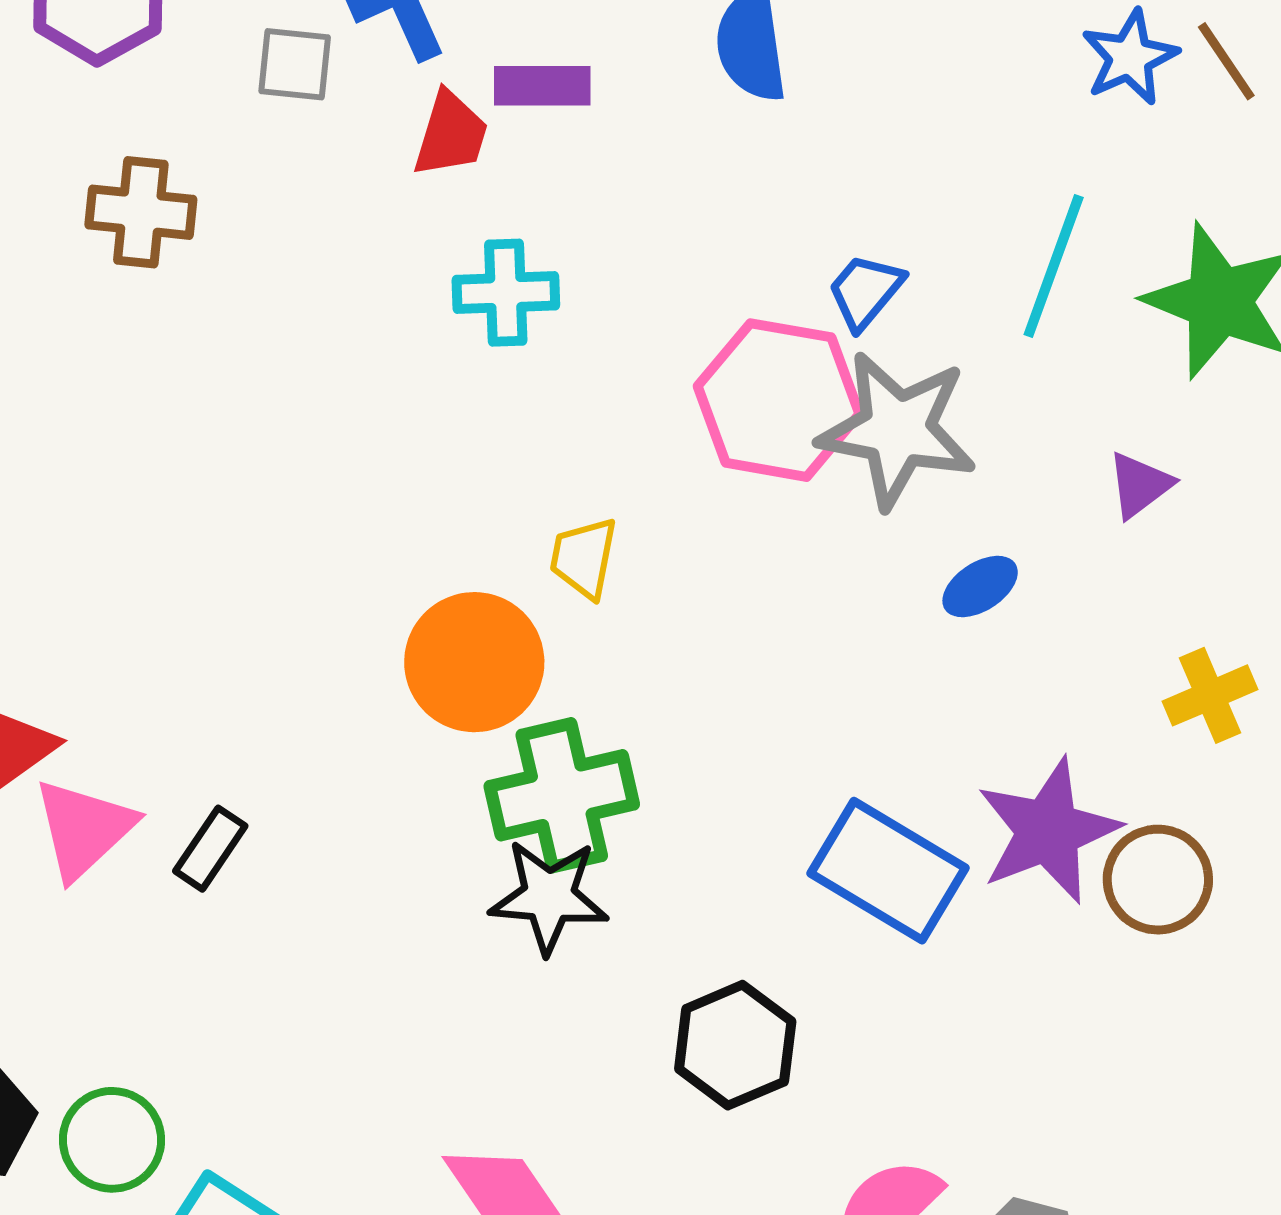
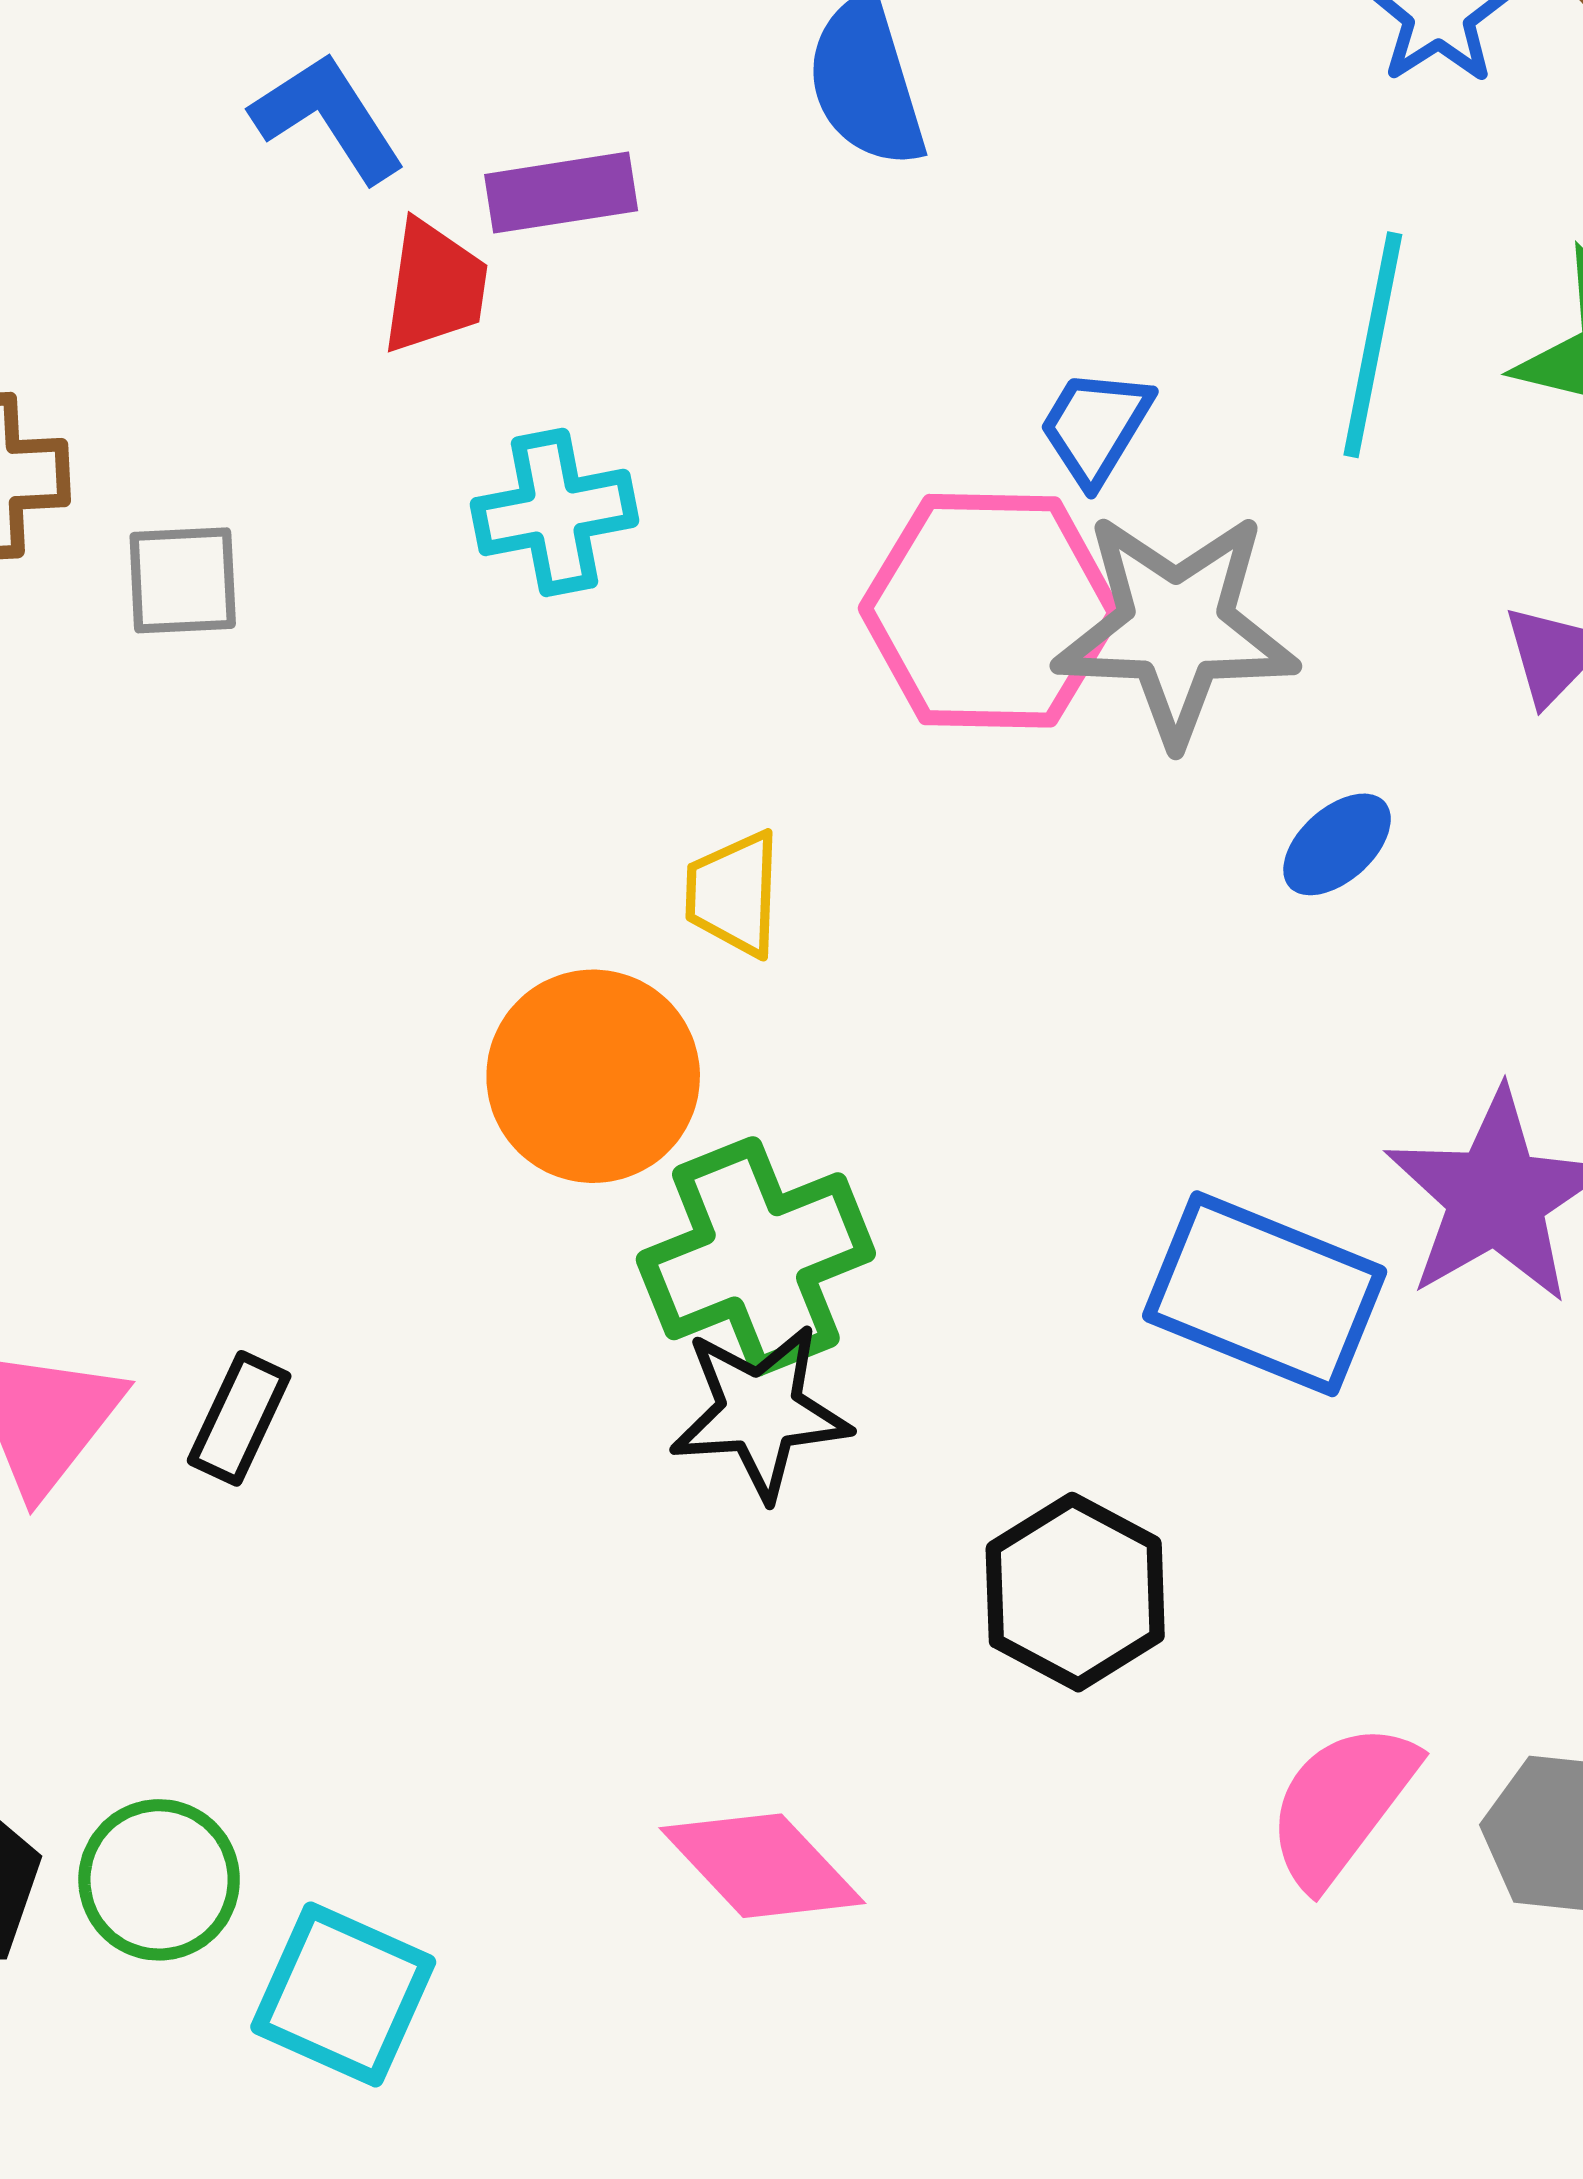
gray square: (295, 64) -> (183, 580), moved

